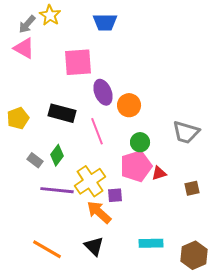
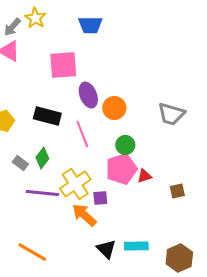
gray trapezoid: (186, 132) -> (171, 114), moved
black triangle: (94, 246) -> (106, 249), moved

